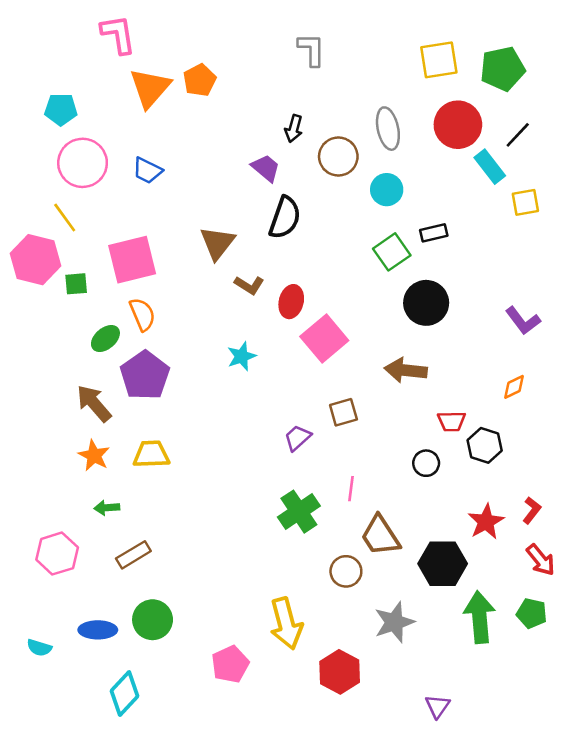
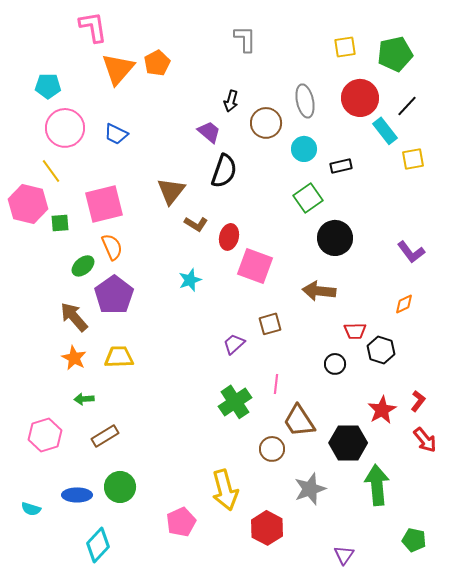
yellow square: (439, 60) -> (345, 47), size x0.7
black rectangle: (434, 233) -> (341, 166), moved
pink square: (324, 338) -> (255, 266), turned -30
green pentagon: (532, 613) -> (414, 540), moved

